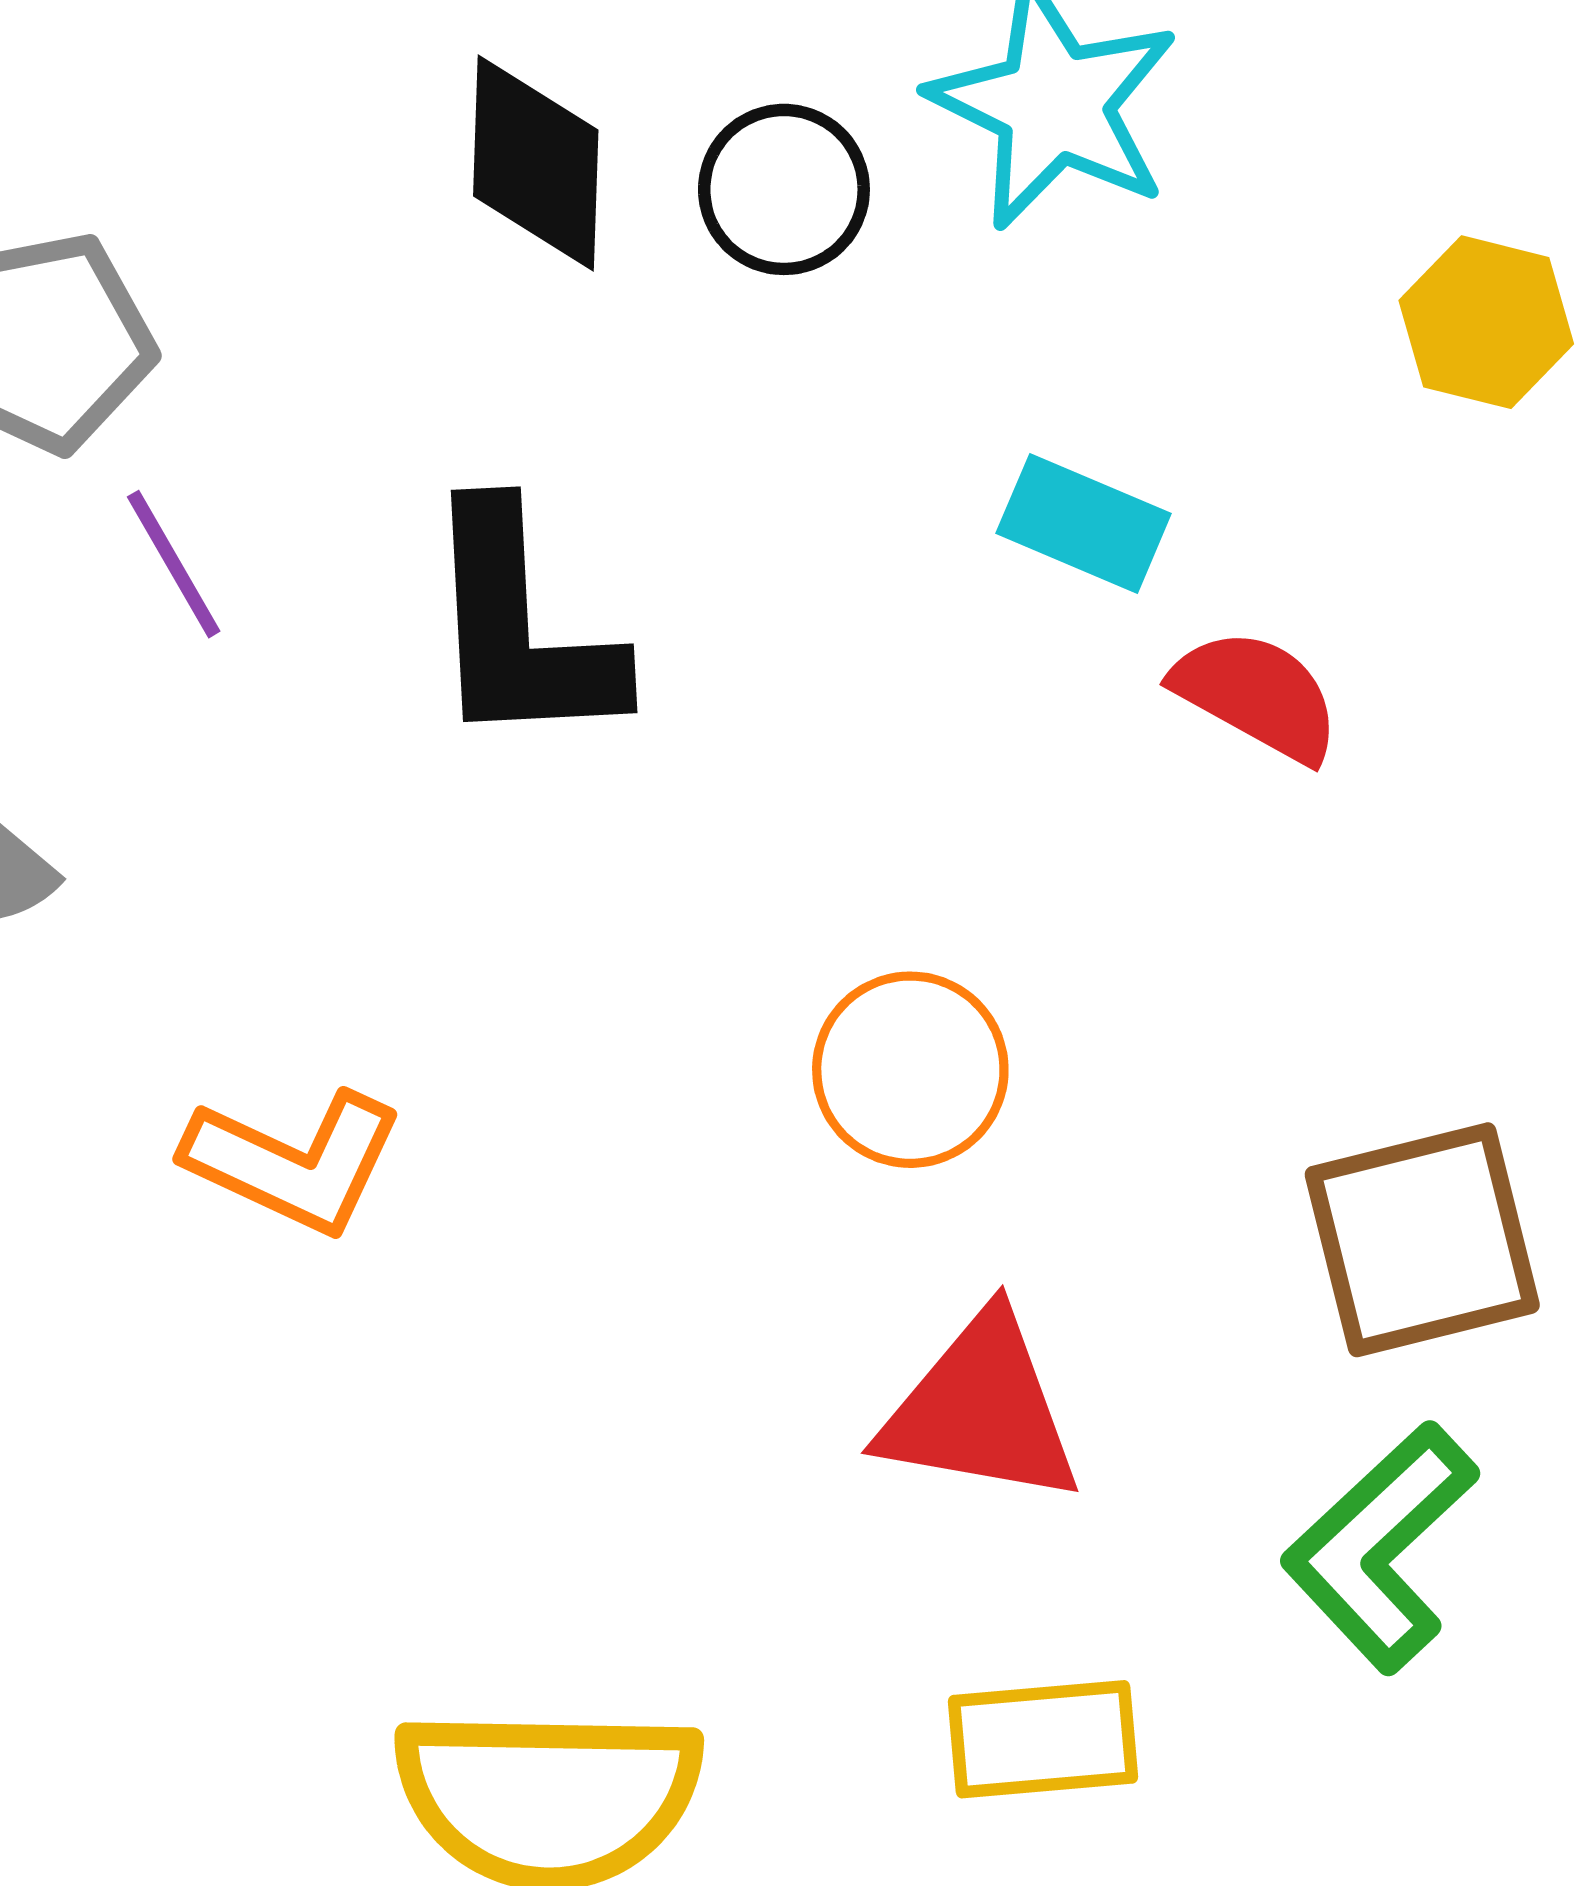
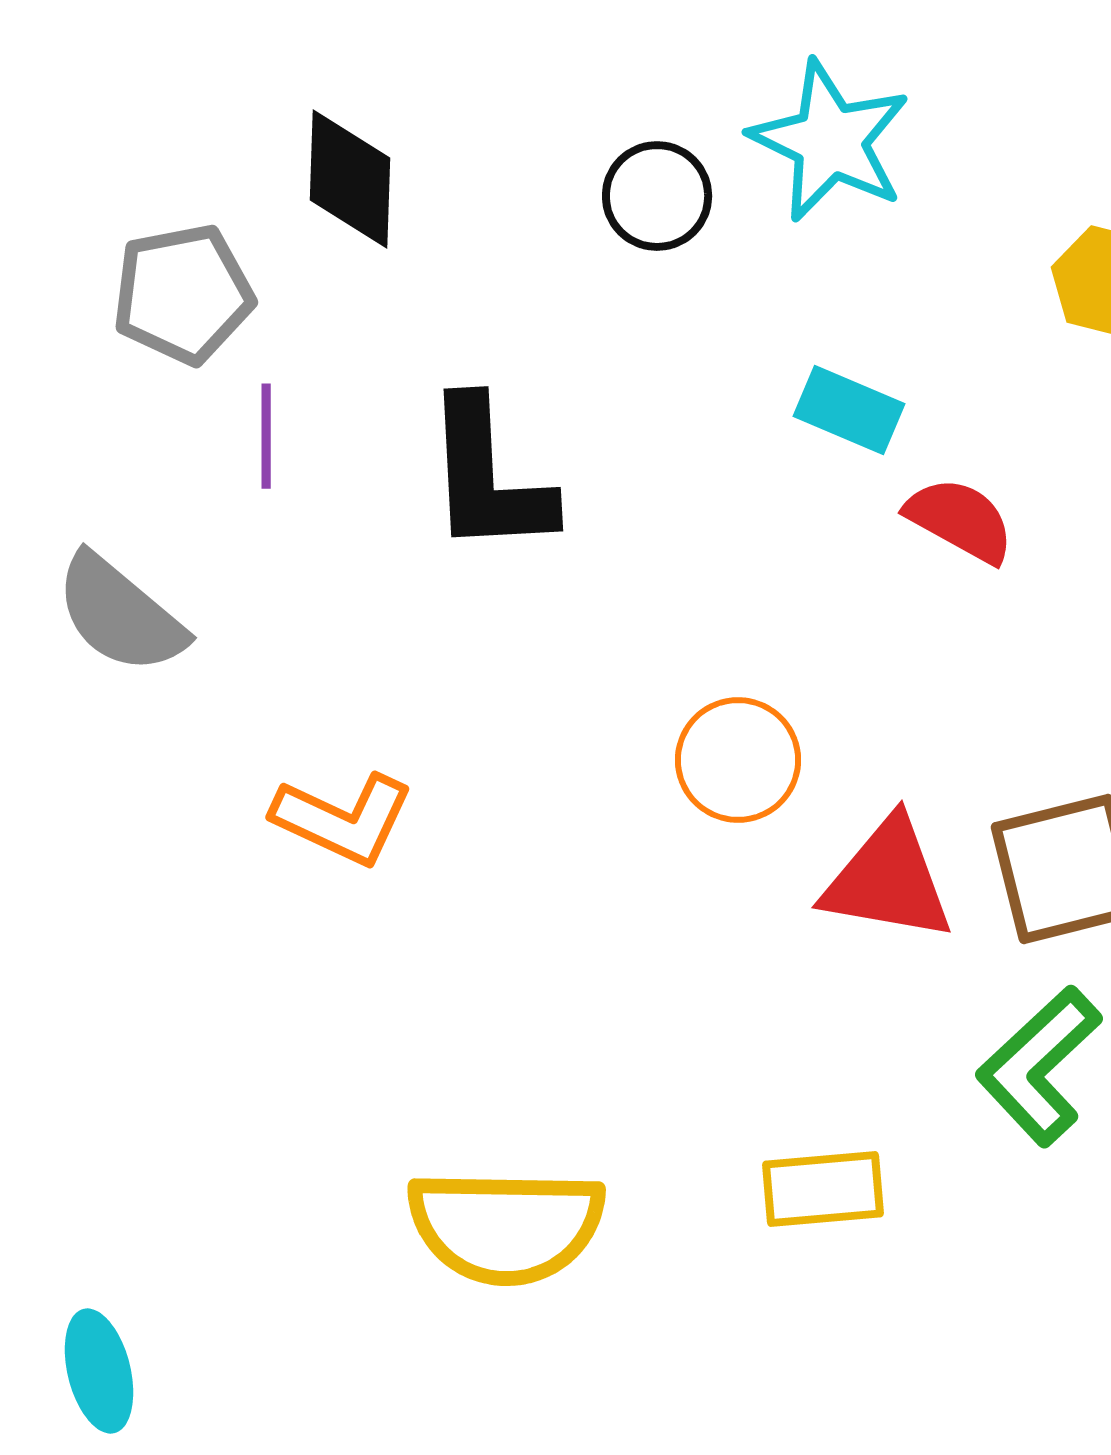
black diamond: (536, 163) -> (350, 179), moved
purple line: (174, 564) -> (266, 436), turned 30
red triangle: (981, 1410) -> (888, 880), moved

